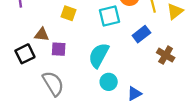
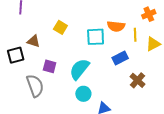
purple square: (59, 49) -> (50, 66), moved

